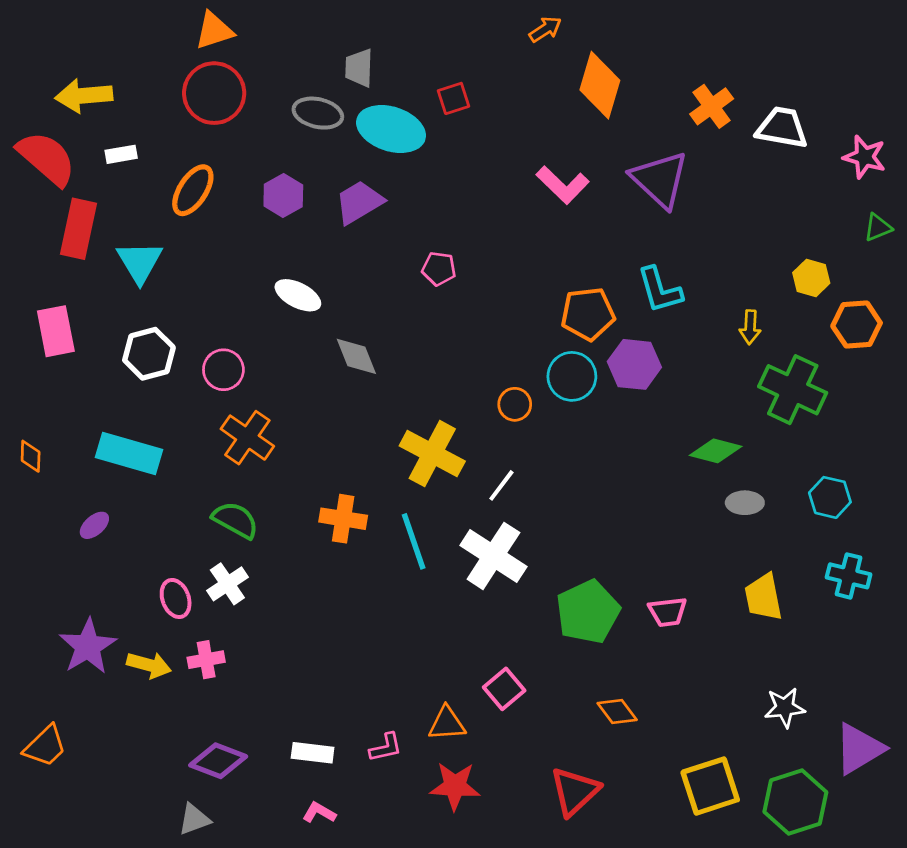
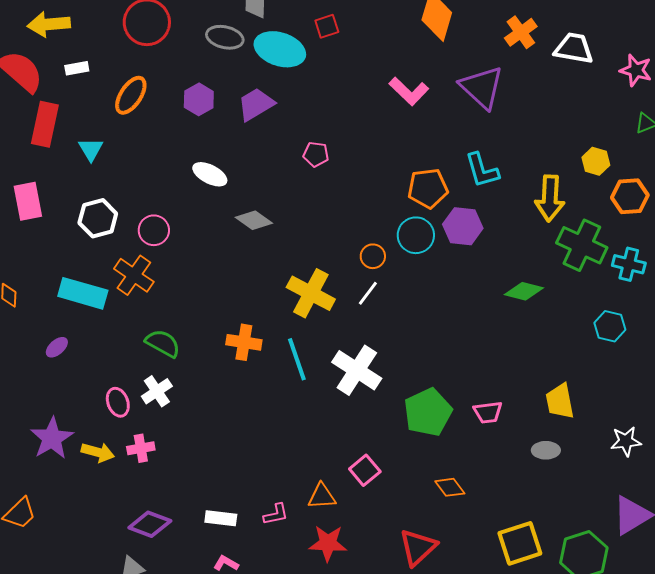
cyan triangle: (140, 262) -> (91, 149), size x0.7
yellow arrow: (750, 327) -> (550, 198), size x1.8
gray diamond: (356, 356) -> (254, 220), turned -33
orange cross: (247, 438) -> (134, 275), moved
white line: (501, 485) -> (368, 293), moved
gray ellipse: (745, 503) -> (546, 450), moved
cyan cross: (849, 576) -> (629, 264), moved
white star: (785, 708) -> (626, 441), moved

